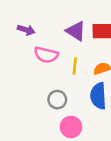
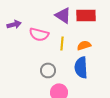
purple arrow: (26, 30) -> (14, 24), moved, turned -32

